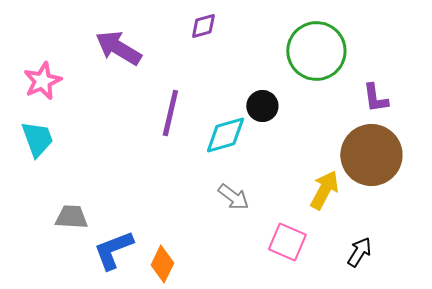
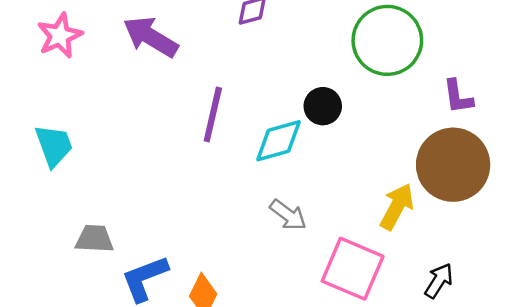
pink star: (42, 81) -> (60, 36), moved
pink square: (287, 242) -> (353, 269), size x1.4

